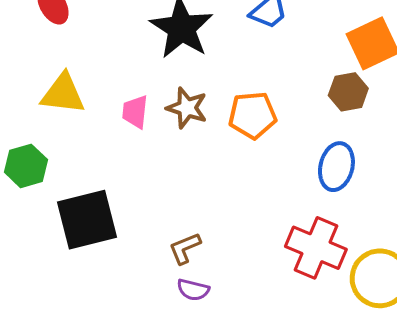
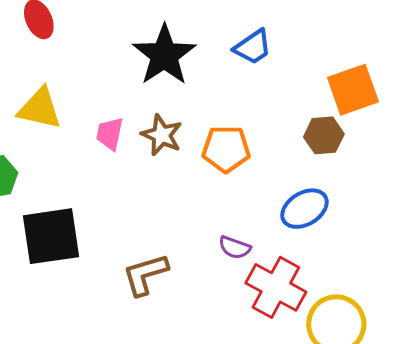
blue ellipse: (336, 167) -> (304, 209), turned 39
brown L-shape: (185, 248) -> (145, 274), size x1.4
purple semicircle: (193, 290) -> (235, 247), moved

